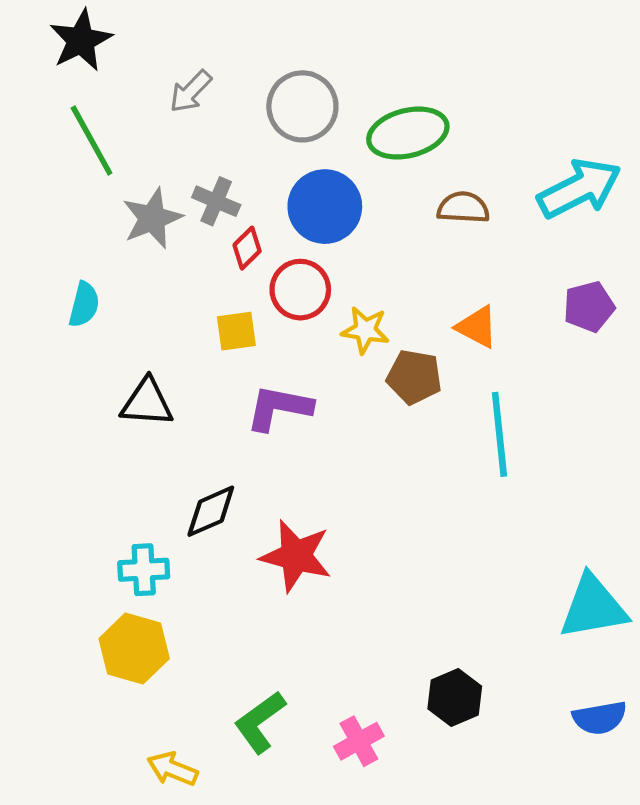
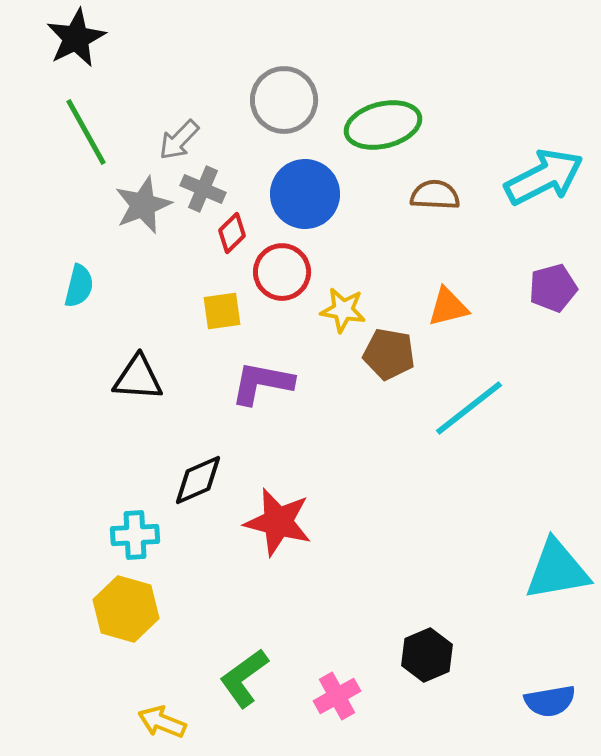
gray arrow: (191, 91) -> (179, 140), moved
orange triangle: (477, 327) -> (448, 307), turned -42
cyan line: (499, 434) -> (469, 408), turned 58
blue semicircle: (600, 718) -> (550, 701), moved

